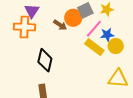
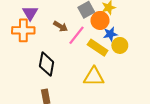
orange circle: (73, 18) -> (100, 20), moved
pink line: (94, 29) -> (77, 35), moved
yellow triangle: (118, 79) -> (94, 77), moved

